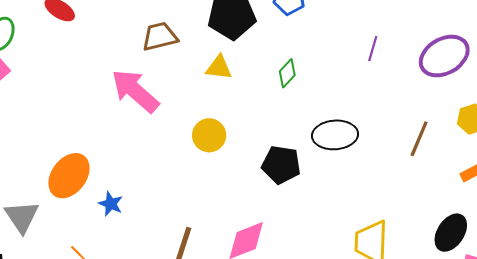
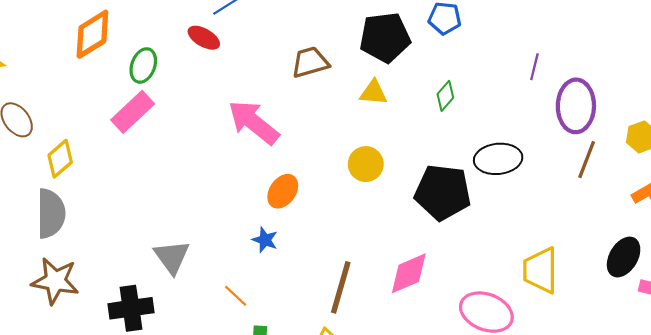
purple ellipse: (444, 56) -> (576, 106), moved, turned -57
pink arrow: (135, 91) -> (254, 122), moved
black pentagon: (281, 165) -> (443, 192), size x1.4
orange ellipse: (69, 176) -> (283, 191), moved, size x0.7

